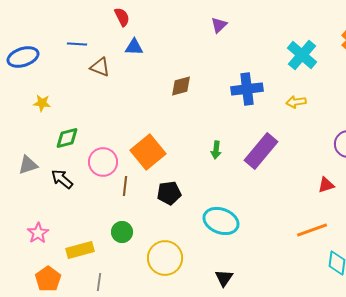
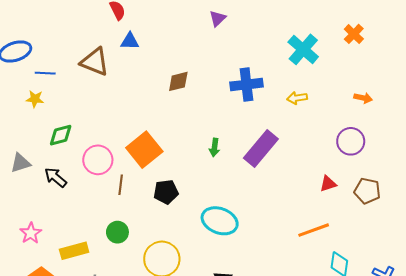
blue line: (77, 44) -> (45, 73), moved
brown triangle: (100, 67) -> (95, 62), size x1.4

